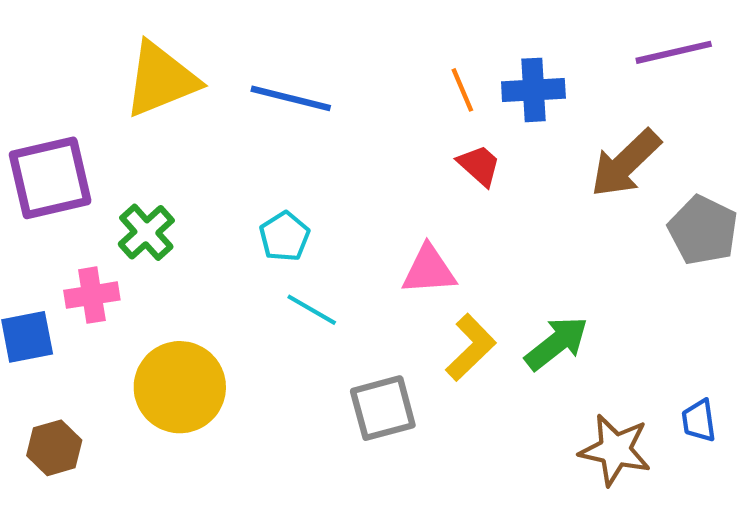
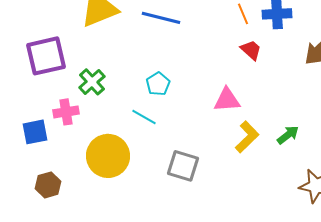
cyan line: (312, 310) -> (144, 117), moved
green arrow: (557, 343) -> (288, 135), size x0.7
gray square: (383, 408) -> (183, 166), moved, turned 32

